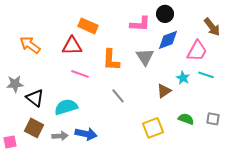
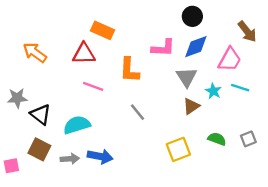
pink L-shape: (140, 24) -> (163, 48), moved
gray triangle: (145, 57) -> (187, 77), moved
gray square: (213, 119) -> (248, 139), turned -32

